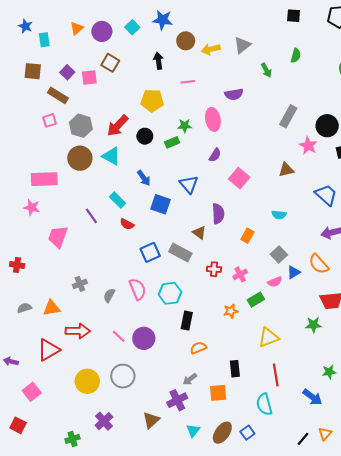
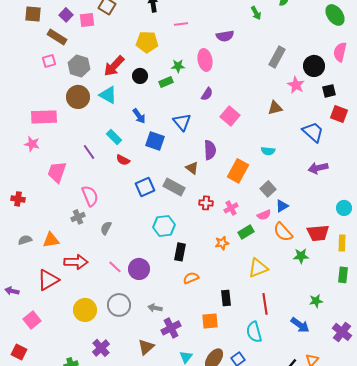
orange rectangle: (247, 236) -> (238, 171), size x1.6
orange semicircle: (319, 264) -> (283, 232), moved
pink semicircle: (137, 289) -> (90, 196), moved
gray arrow: (190, 379) -> (155, 308), moved, turned 48

